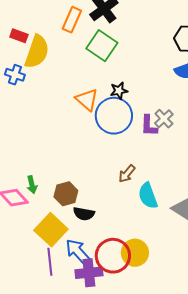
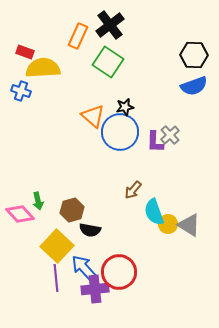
yellow semicircle: (37, 52) -> (43, 68), turned -112
yellow circle: (135, 253) -> (168, 224), moved, size x0.7

